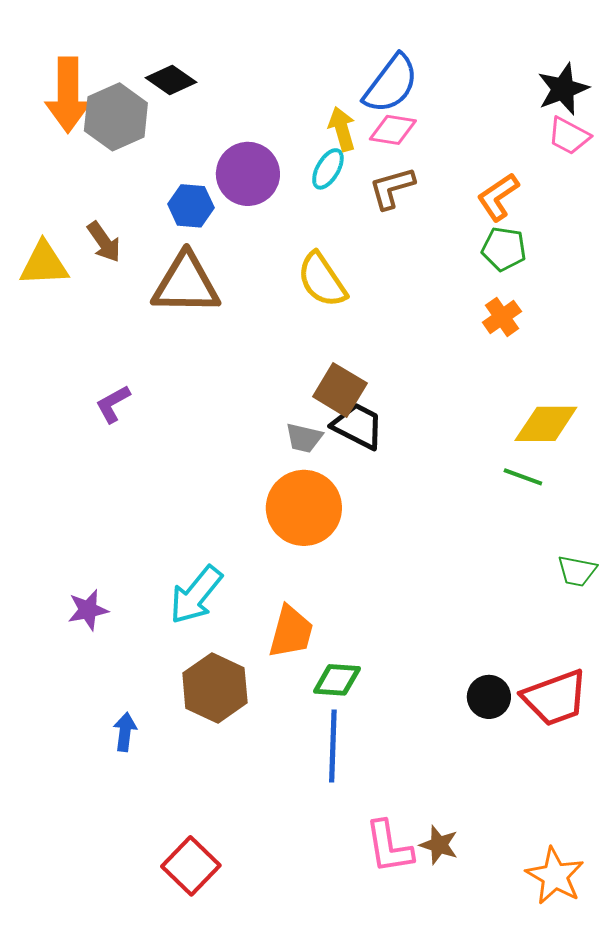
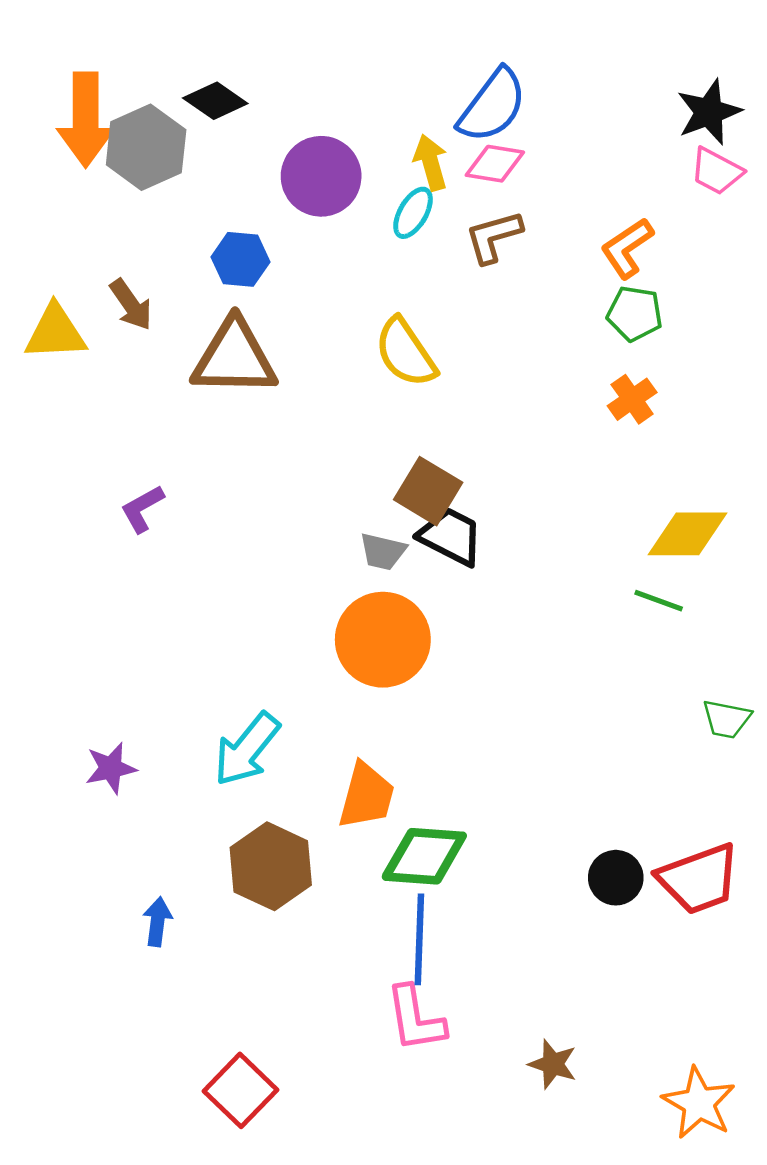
purple circle: (248, 174) -> (321, 176), moved
green diamond: (337, 680) -> (424, 856), size x1.4
pink L-shape: (389, 847) -> (416, 1019), moved

